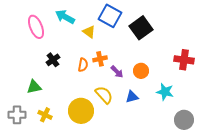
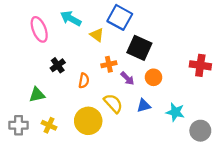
black square: (141, 28) -> (139, 48), moved, turned -30
orange semicircle: (83, 65) -> (84, 81), moved
cyan star: (165, 92) -> (175, 112), moved

